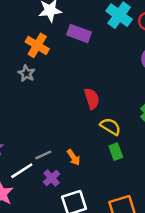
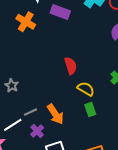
gray star: (26, 73) -> (12, 85), moved
orange arrow: (74, 157) -> (55, 114), size x1.5

